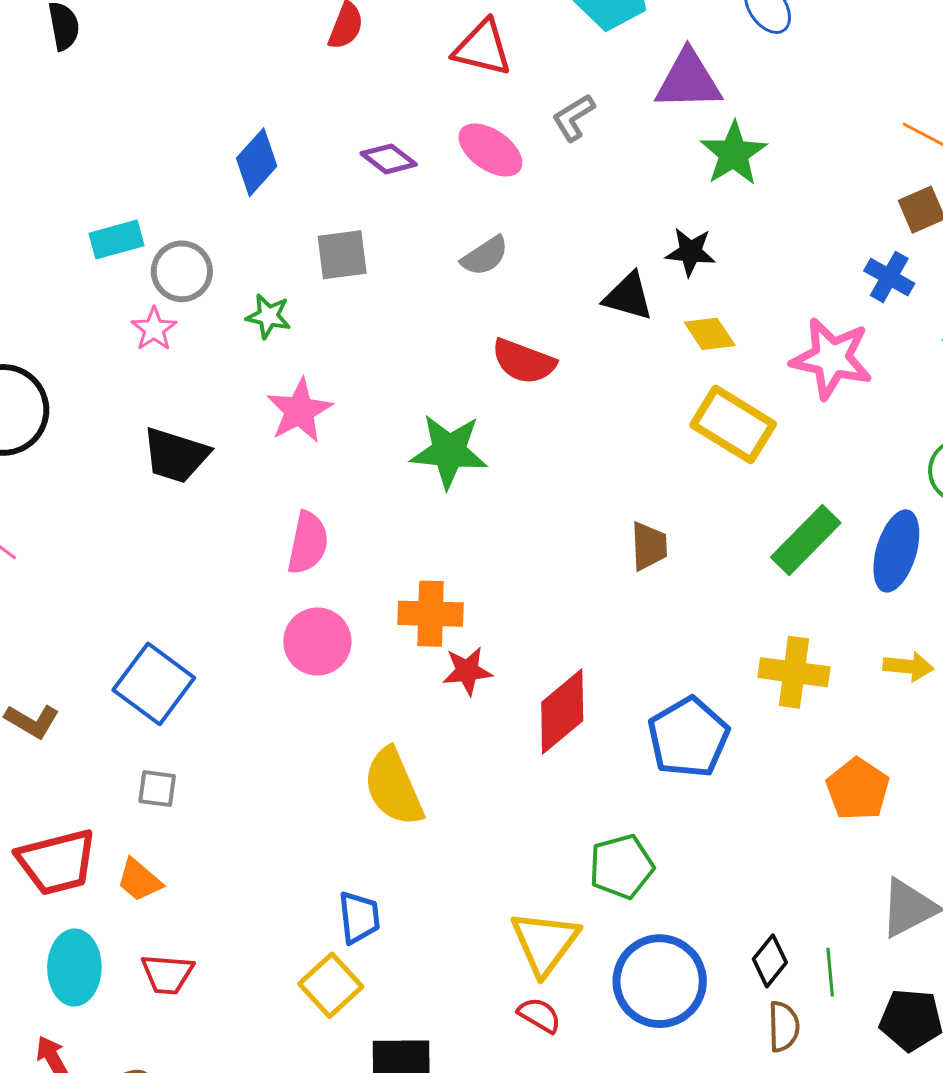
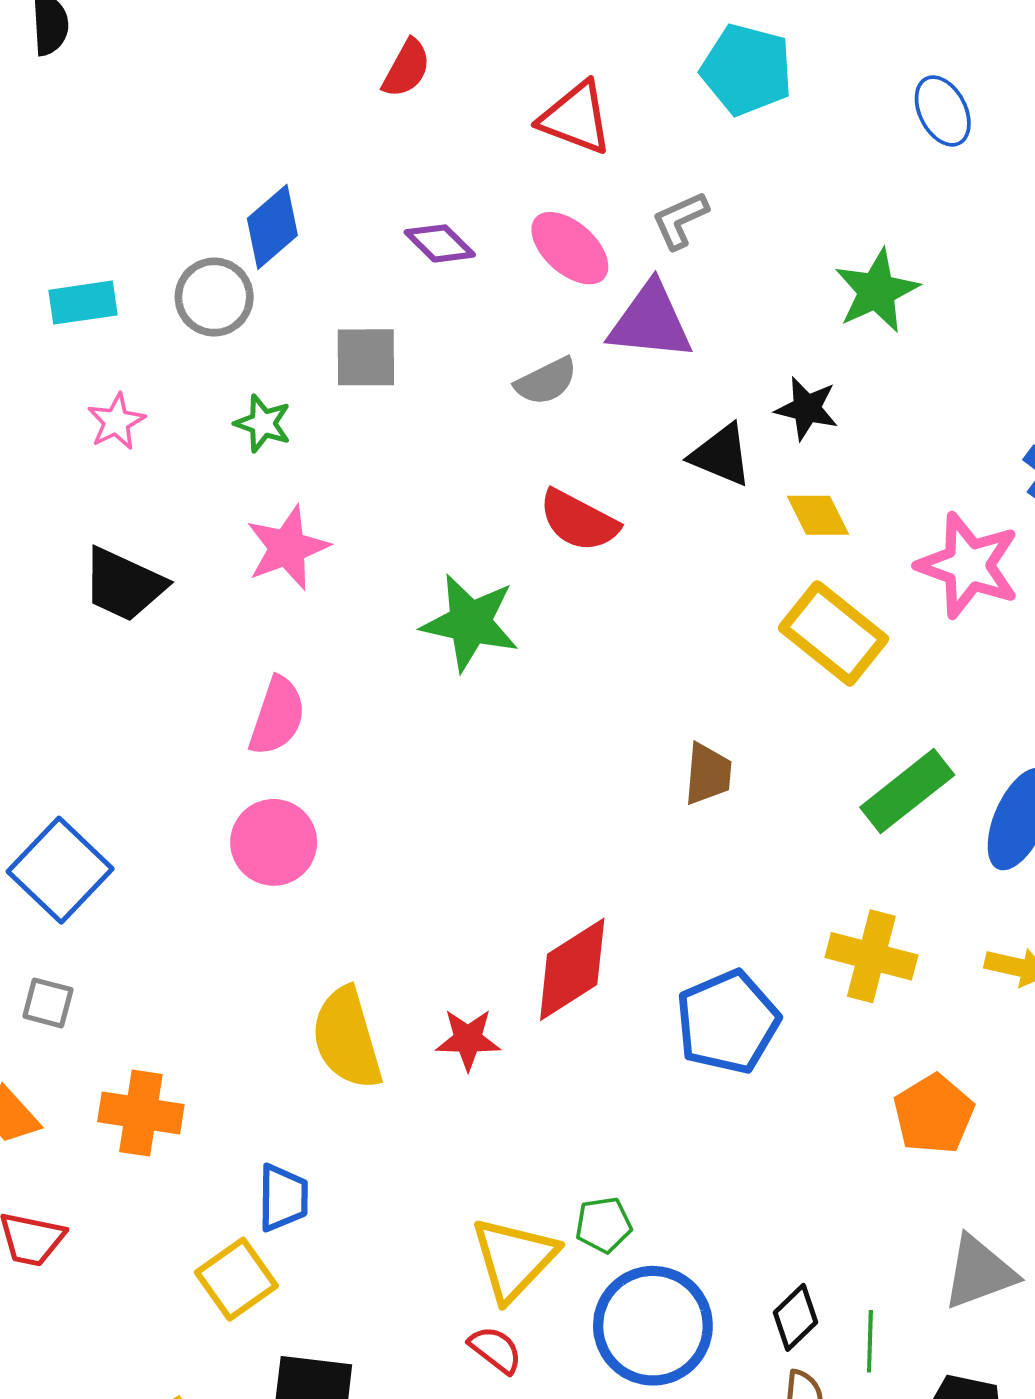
purple triangle: (688, 80) -> (651, 322), moved
gray circle: (182, 271) -> (214, 297), moved
orange cross: (431, 614) -> (141, 1113), moved
red star: (467, 671) -> (468, 1039), moved
green pentagon: (621, 867) -> (603, 1225), moved, size x0.7

